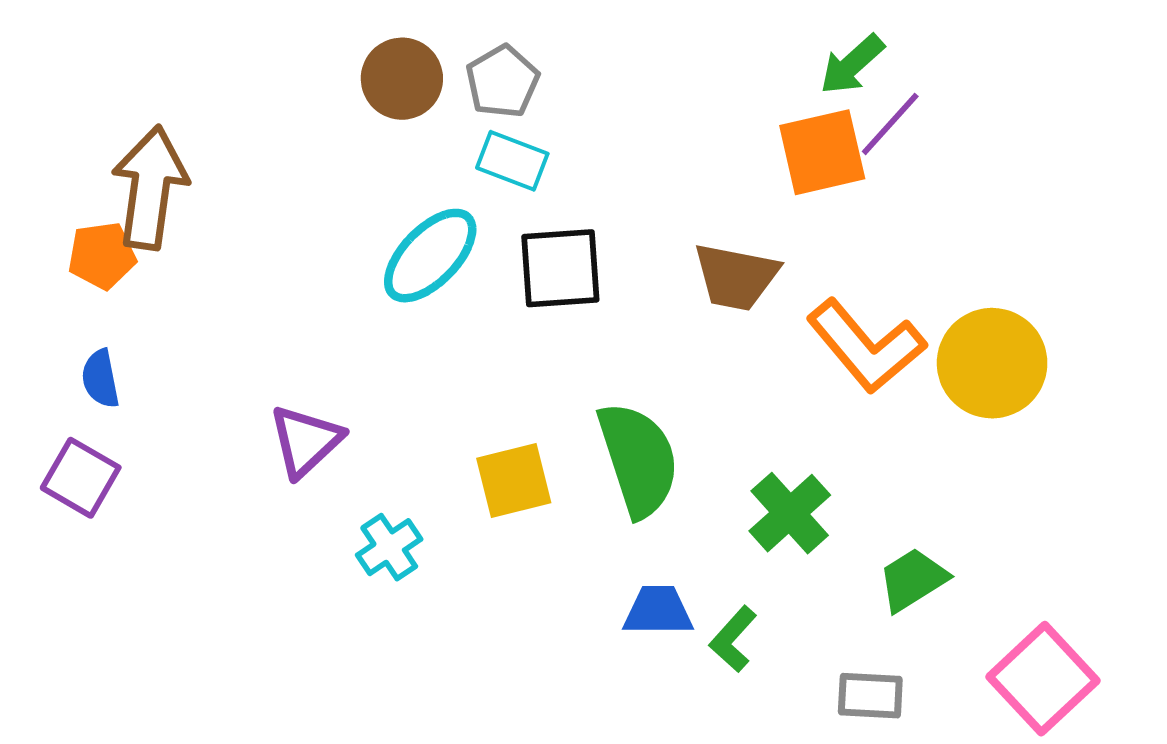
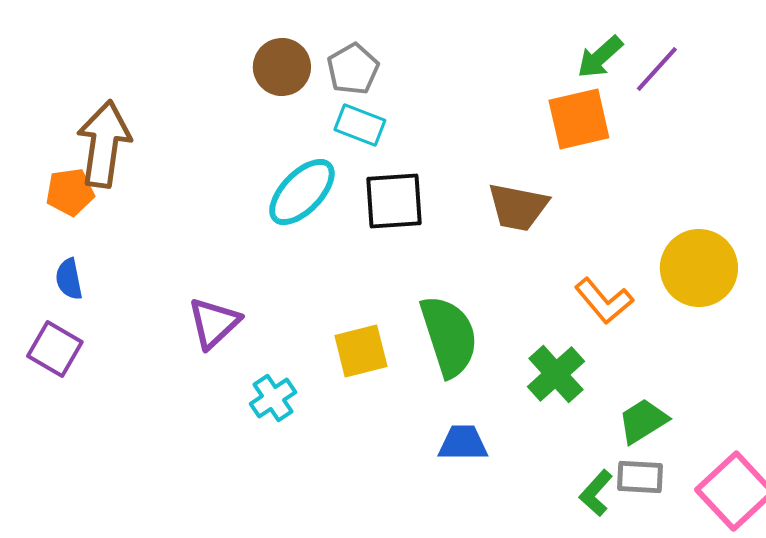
purple line: (890, 124) -> (657, 69), moved
orange L-shape: (866, 346) -> (604, 301), moved, size x0.7
green L-shape: (733, 639) -> (596, 493), moved
gray rectangle: (870, 696) -> (640, 477), moved

